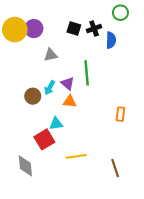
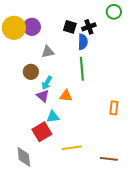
blue semicircle: (111, 40) -> (83, 42), moved
purple triangle: (68, 83) -> (43, 96), moved
brown circle: (33, 96) -> (31, 72), moved
brown line: (115, 168) -> (109, 159), turned -66

